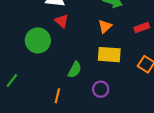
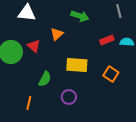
red triangle: (62, 21) -> (34, 46), moved
orange triangle: (105, 26) -> (57, 34), moved

